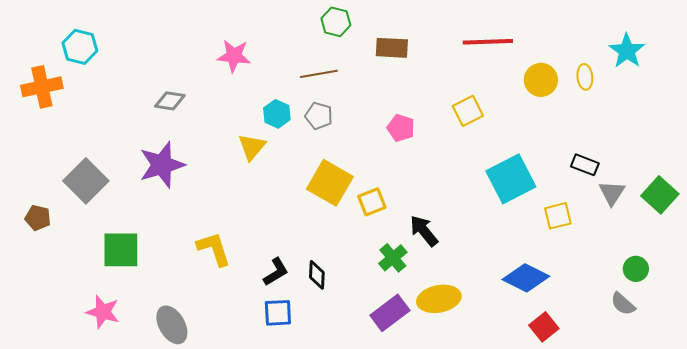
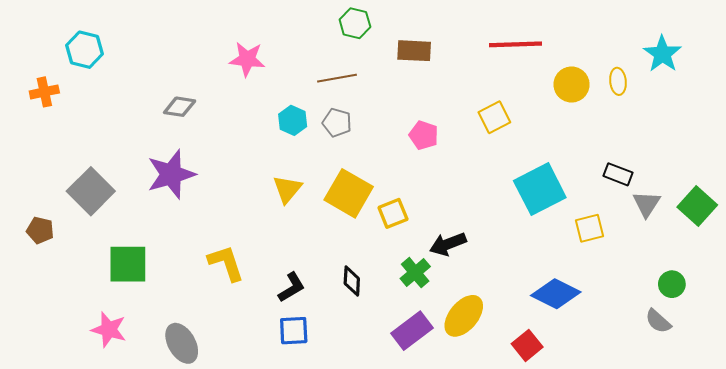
orange cross: (42, 87) -> (44, 92), size x0.7
yellow triangle: (252, 147) -> (287, 189), moved
black arrow: (424, 231) -> (448, 244), turned -72
black diamond: (317, 275) -> (352, 281), moved
yellow ellipse: (439, 299) -> (464, 316), turned -39
red square: (544, 327) -> (527, 345), moved

